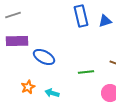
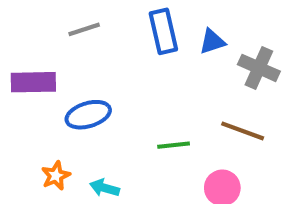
gray line: (13, 15) -> (84, 29), moved
blue ellipse: (44, 57) -> (88, 115), turned -45

